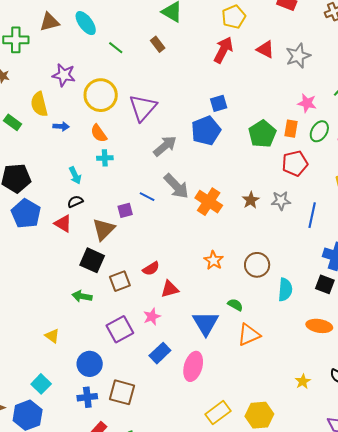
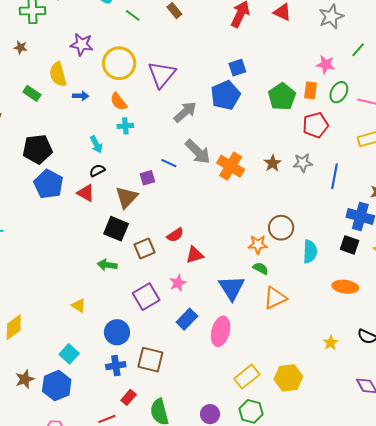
gray star: (298, 56) -> (331, 17), moved
orange star: (214, 260) -> (258, 244), moved, turned -30

